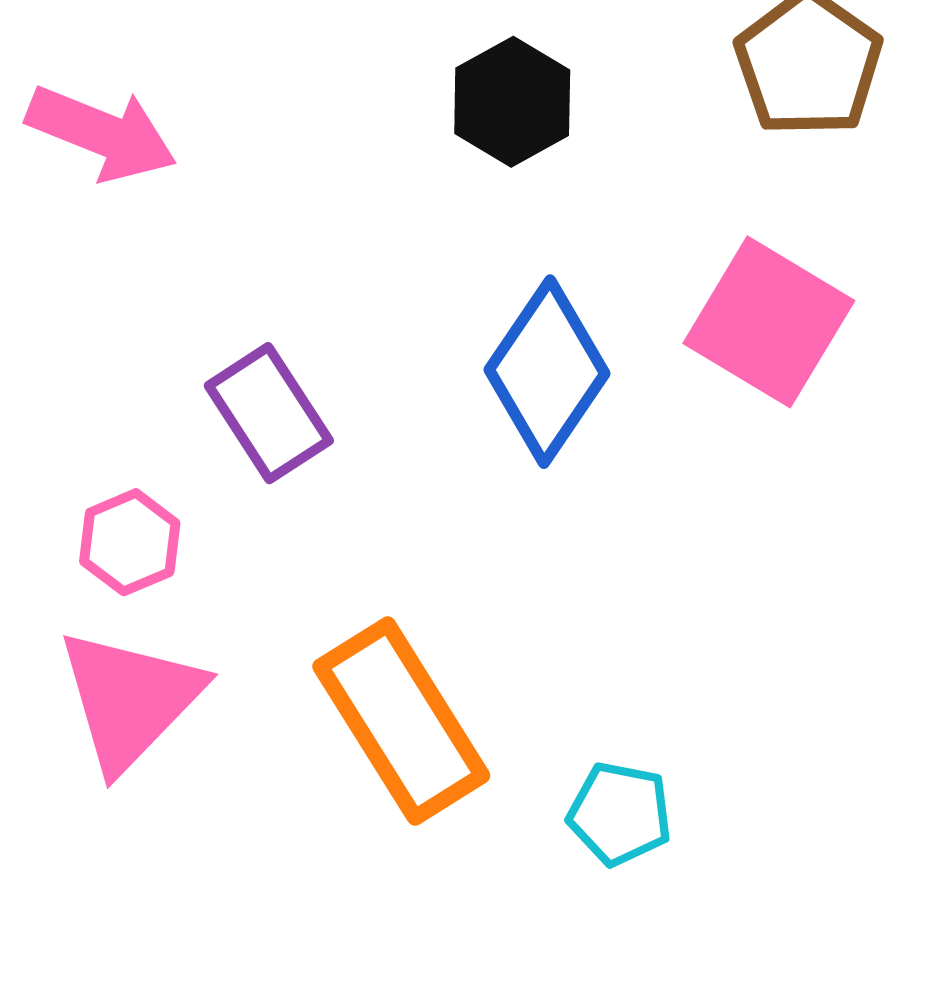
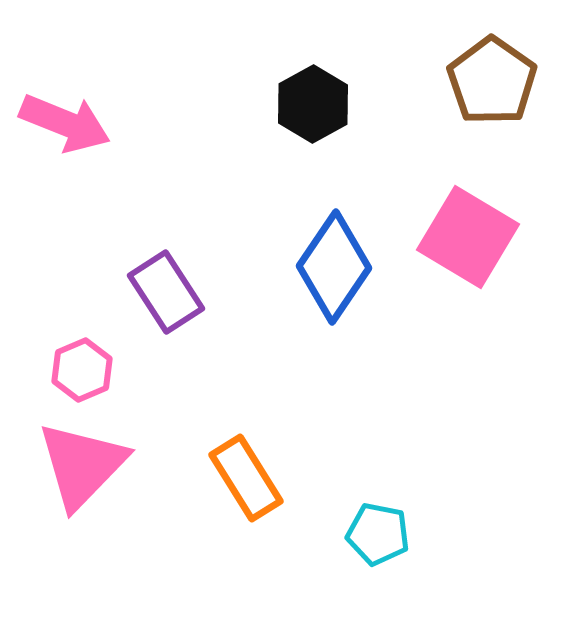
orange rectangle: (401, 721) -> (246, 478), size x0.7

